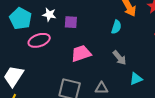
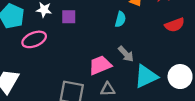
pink trapezoid: (81, 53) -> (100, 65), moved
cyan triangle: (136, 79) -> (146, 76), size x1.6

